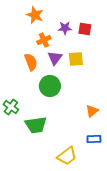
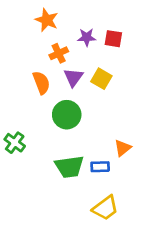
yellow square: (76, 59) -> (101, 79), turned 35
green trapezoid: (36, 125) -> (69, 167), moved
blue rectangle: (94, 139) -> (100, 167), moved
yellow trapezoid: (67, 156) -> (105, 208), moved

